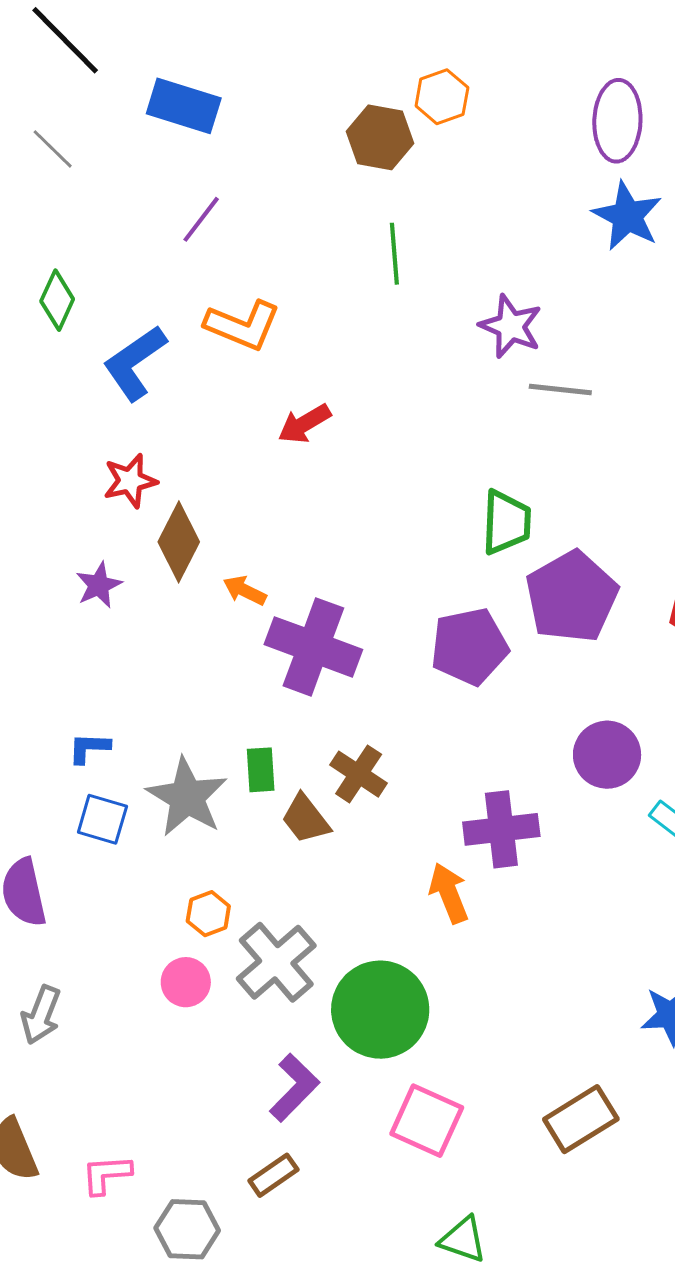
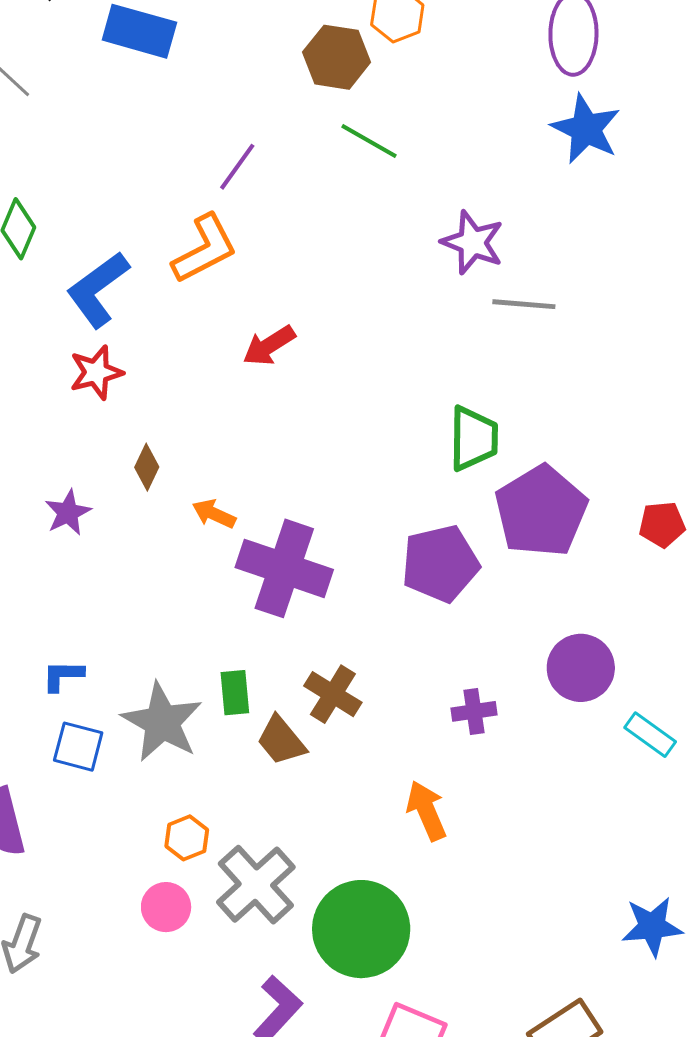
purple line: (201, 219) -> (237, 167), moved
green line: (394, 254) -> (369, 141), moved, turned -54
orange L-shape: (243, 325) -> (205, 249), turned -48
red star: (130, 481) -> (96, 372), moved
brown diamond: (179, 542) -> (147, 467), size x0.6
purple cross: (501, 829) -> (474, 711), moved, size x0.6

